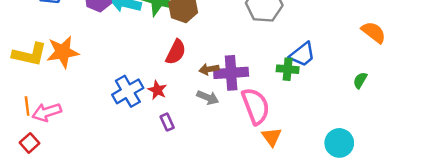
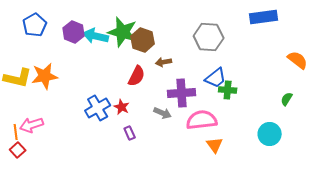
blue trapezoid: (302, 54) -> (216, 78), moved
brown arrow: (209, 69) -> (164, 62), moved
orange line: (27, 106) -> (16, 132), moved
pink semicircle: (256, 106) -> (202, 120), turned -76
cyan circle: (339, 143) -> (270, 134), moved

